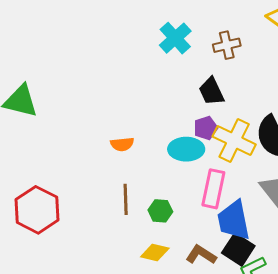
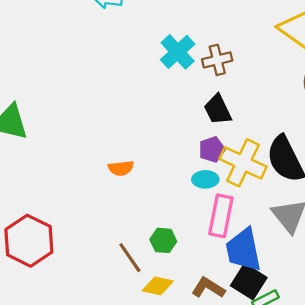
brown cross: (227, 45) -> (217, 60), moved
cyan ellipse: (186, 149) -> (205, 179), moved, size x0.7
brown line: (126, 199) -> (130, 258), moved, turned -32

